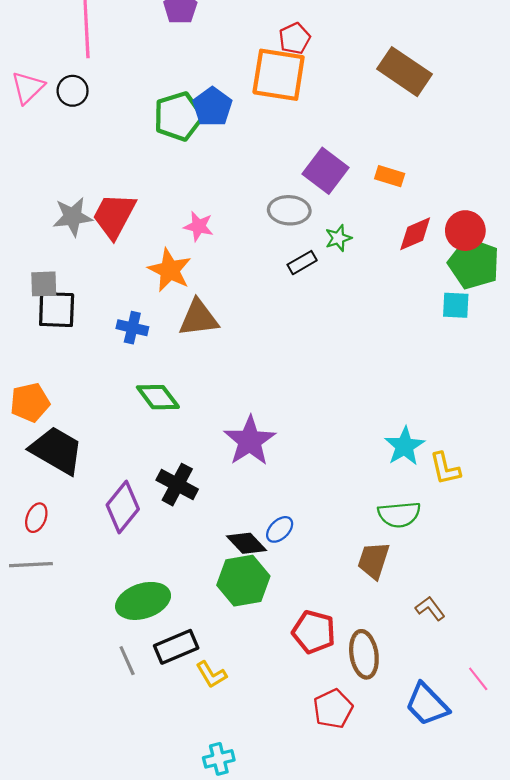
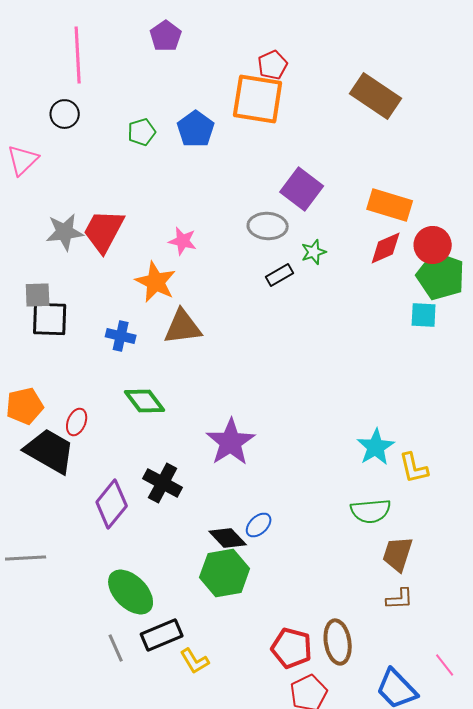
pink triangle: (28, 88) -> (23, 160), moved
green pentagon: (178, 116) -> (142, 132), moved, size x0.6
orange rectangle: (390, 176) -> (390, 205), moved, size x1.6
red ellipse: (36, 518) -> (77, 422), moved
brown trapezoid: (374, 560) -> (398, 554), moved
green ellipse: (143, 601) -> (131, 592), turned 63
brown L-shape: (430, 608) -> (400, 599), turned 124
red pentagon: (314, 632) -> (292, 648), moved

